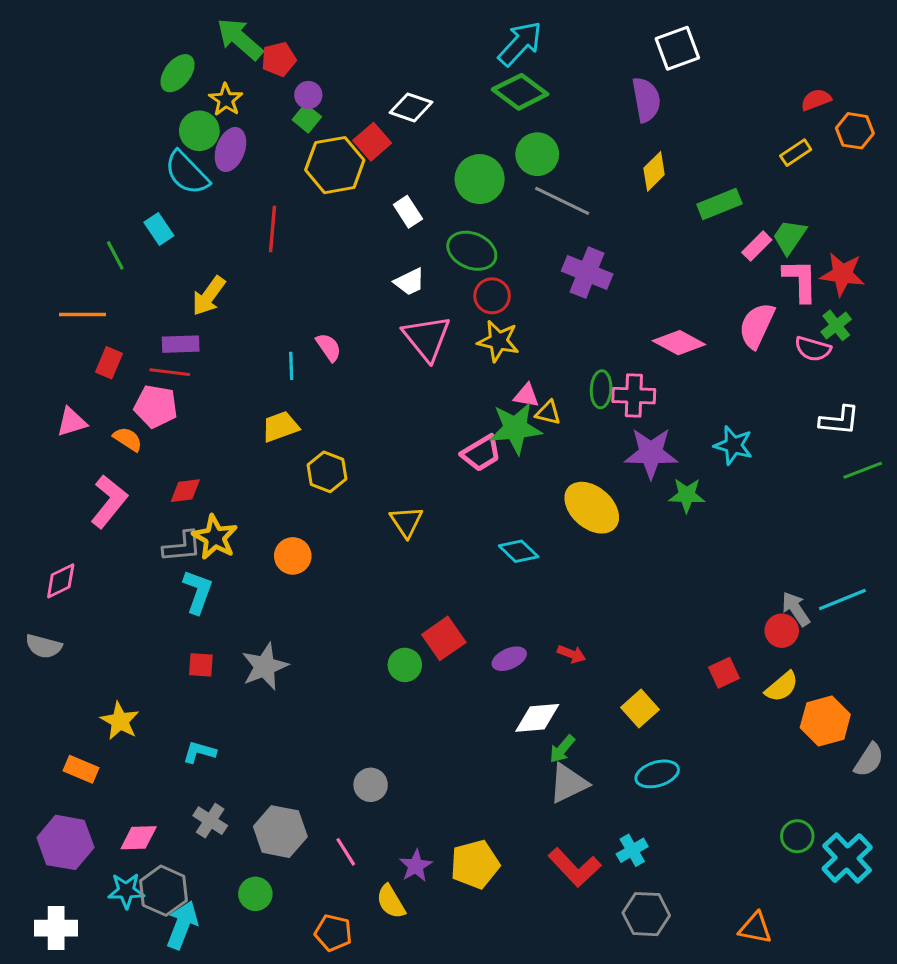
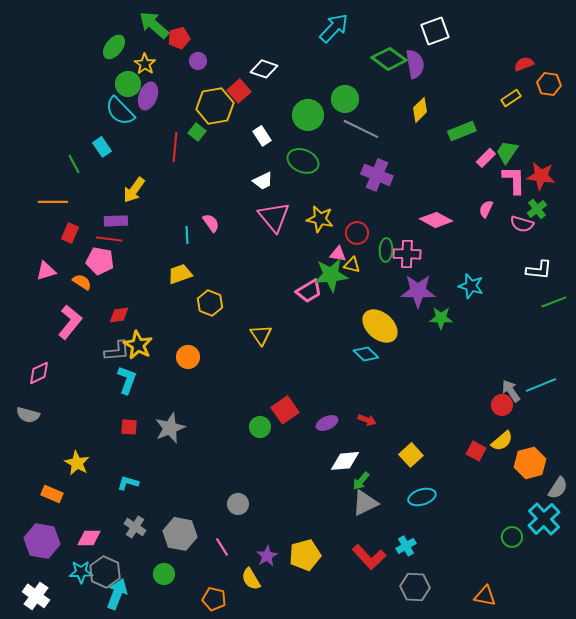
green diamond: (520, 92) -> (389, 59), moved
green square: (307, 118) -> (197, 132), moved
red circle: (492, 296) -> (357, 233), moved
pink semicircle: (757, 325) -> (486, 209), size x0.6
cyan diamond: (519, 551) -> (366, 354), moved
red square: (724, 673) -> (476, 451), moved, turned -36
cyan cross: (847, 858) -> (544, 519), moved
white cross: (56, 928) -> (36, 596), turned 36

